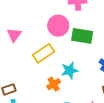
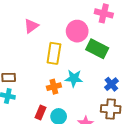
yellow rectangle: (43, 53) -> (54, 53), turned -65

